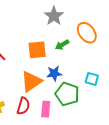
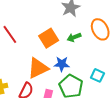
orange square: (37, 50) -> (49, 38), turned -36

